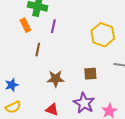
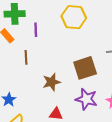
yellow hexagon: (103, 35) -> (74, 17), moved
brown square: (90, 74) -> (85, 68), size x1.6

